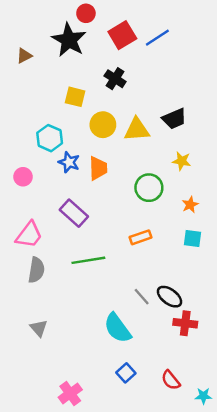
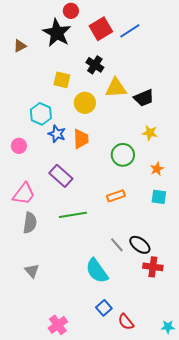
yellow triangle: (137, 130) -> (116, 88), moved
red semicircle: (171, 380) -> (126, 322), moved

